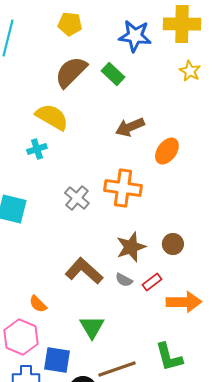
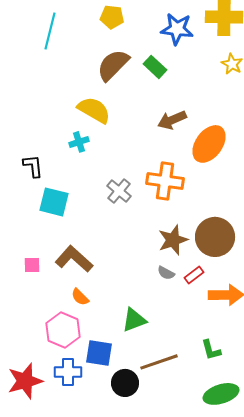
orange ellipse: (167, 151) -> (209, 144), size x1.4
brown circle: (173, 244) -> (215, 237), size x1.8
brown L-shape: (84, 271) -> (74, 259), moved
green triangle: (92, 327) -> (134, 320), turned 40
green L-shape: (169, 357) -> (211, 350), size x0.7

